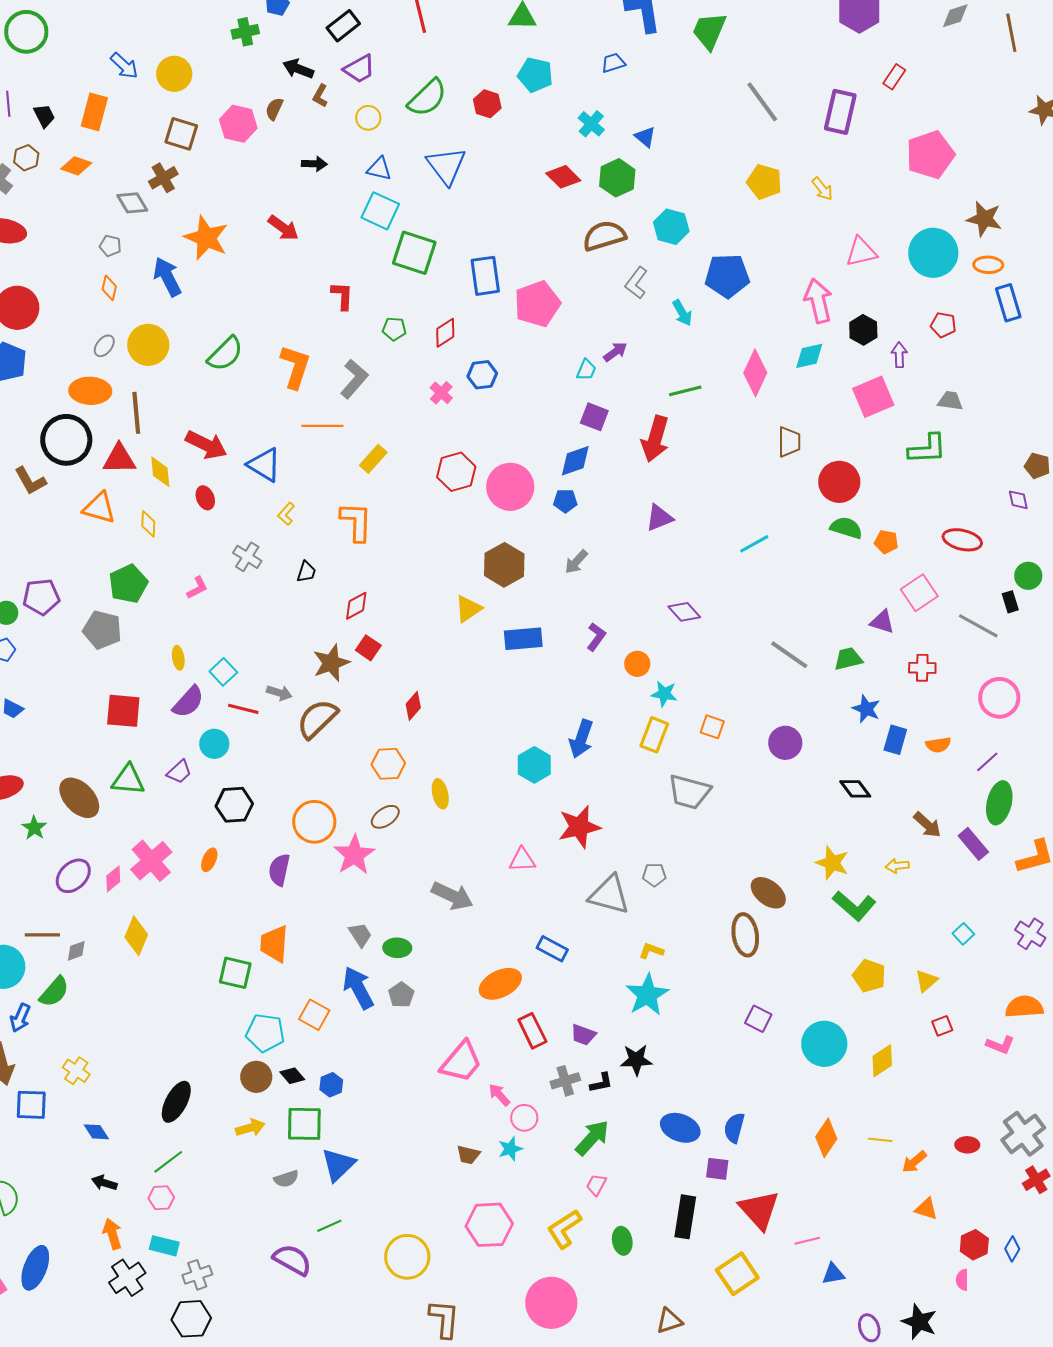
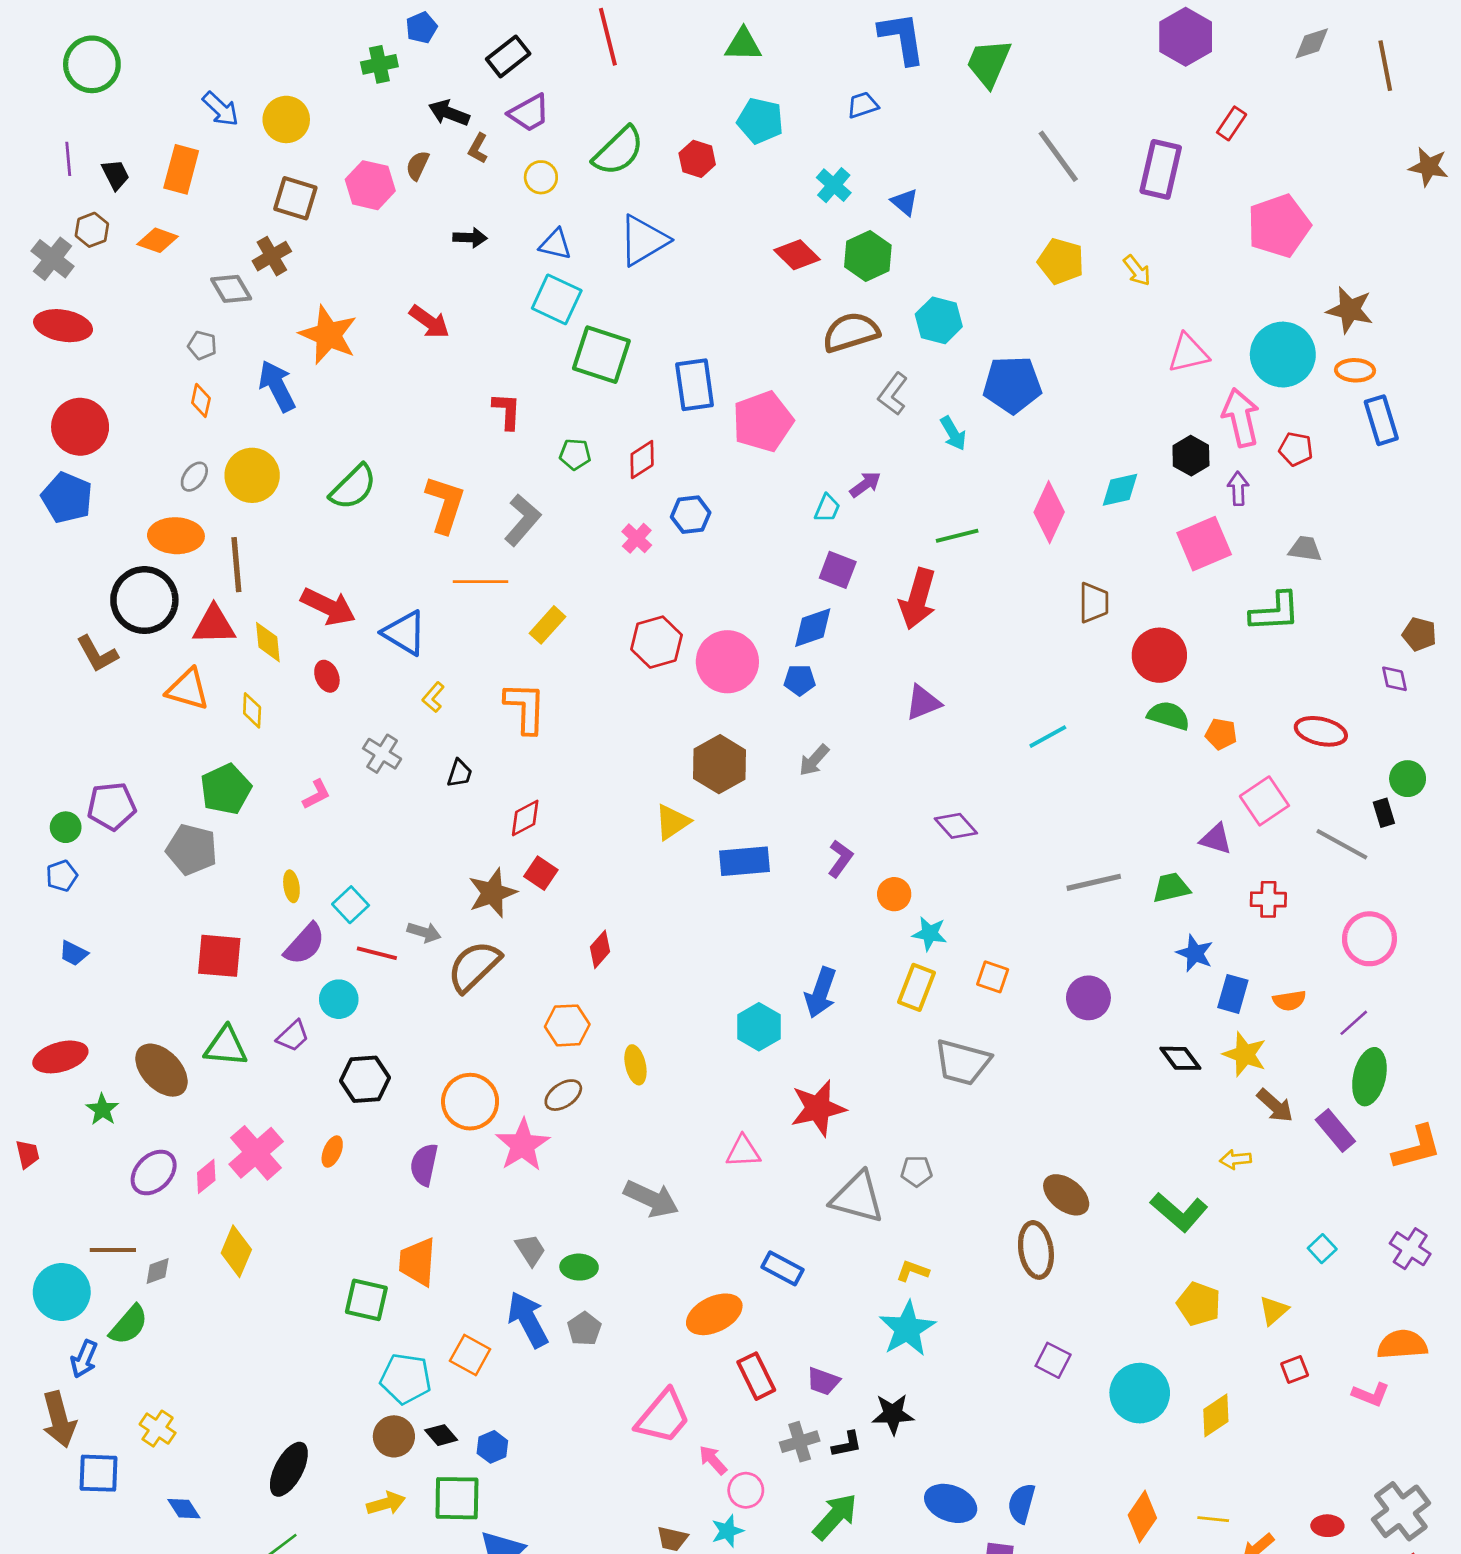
blue triangle: (446, 166) -> (643, 240), turned 36
pink arrow: (818, 301) -> (1241, 418), moved
gray line: (789, 655) -> (1094, 882), turned -48
yellow star: (832, 863) -> (1245, 1054), moved

